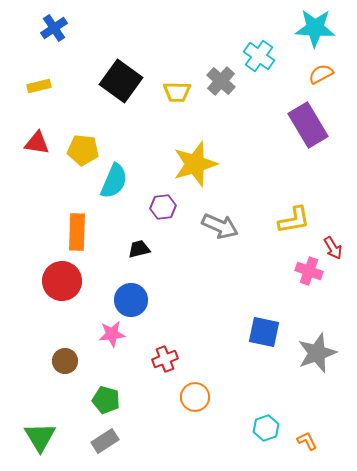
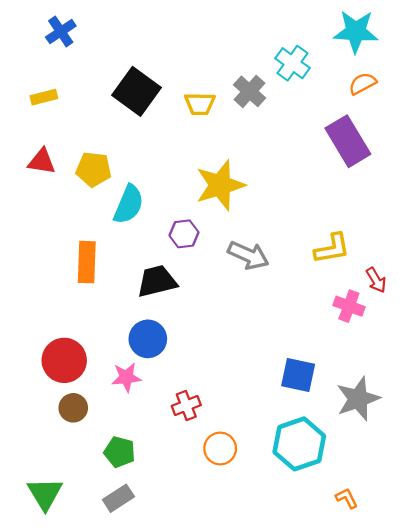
black trapezoid: (139, 249) -> (157, 281), size x1.6
red circle: (62, 281) -> (64, 360), moved
cyan hexagon: (266, 428) -> (299, 444), moved, size x1.8

